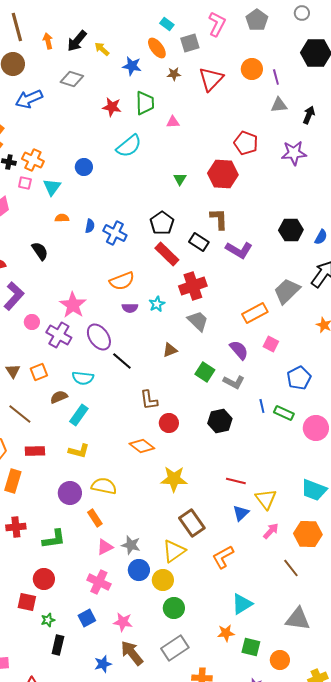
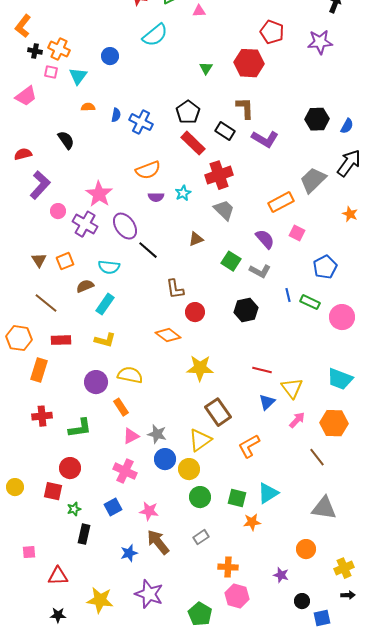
green square: (251, 647) -> (237, 498), moved
gray rectangle: (175, 648) -> (201, 537), size x0.6

